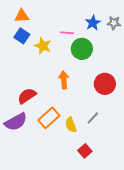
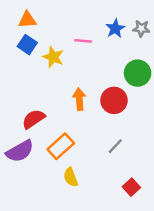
green circle: (82, 49) -> (138, 73), moved
red circle: (105, 84) -> (114, 100), moved
yellow semicircle: (71, 125) -> (71, 177), moved
red square: (85, 151) -> (131, 187), moved

